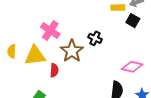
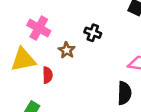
brown star: (72, 51) -> (67, 50), size x0.6

